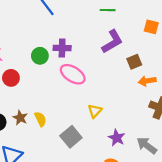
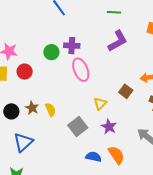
brown square: (134, 62) -> (126, 91), moved, turned -32
pink ellipse: (73, 74) -> (81, 70), turned 35
purple star: (117, 138) -> (109, 127), moved

